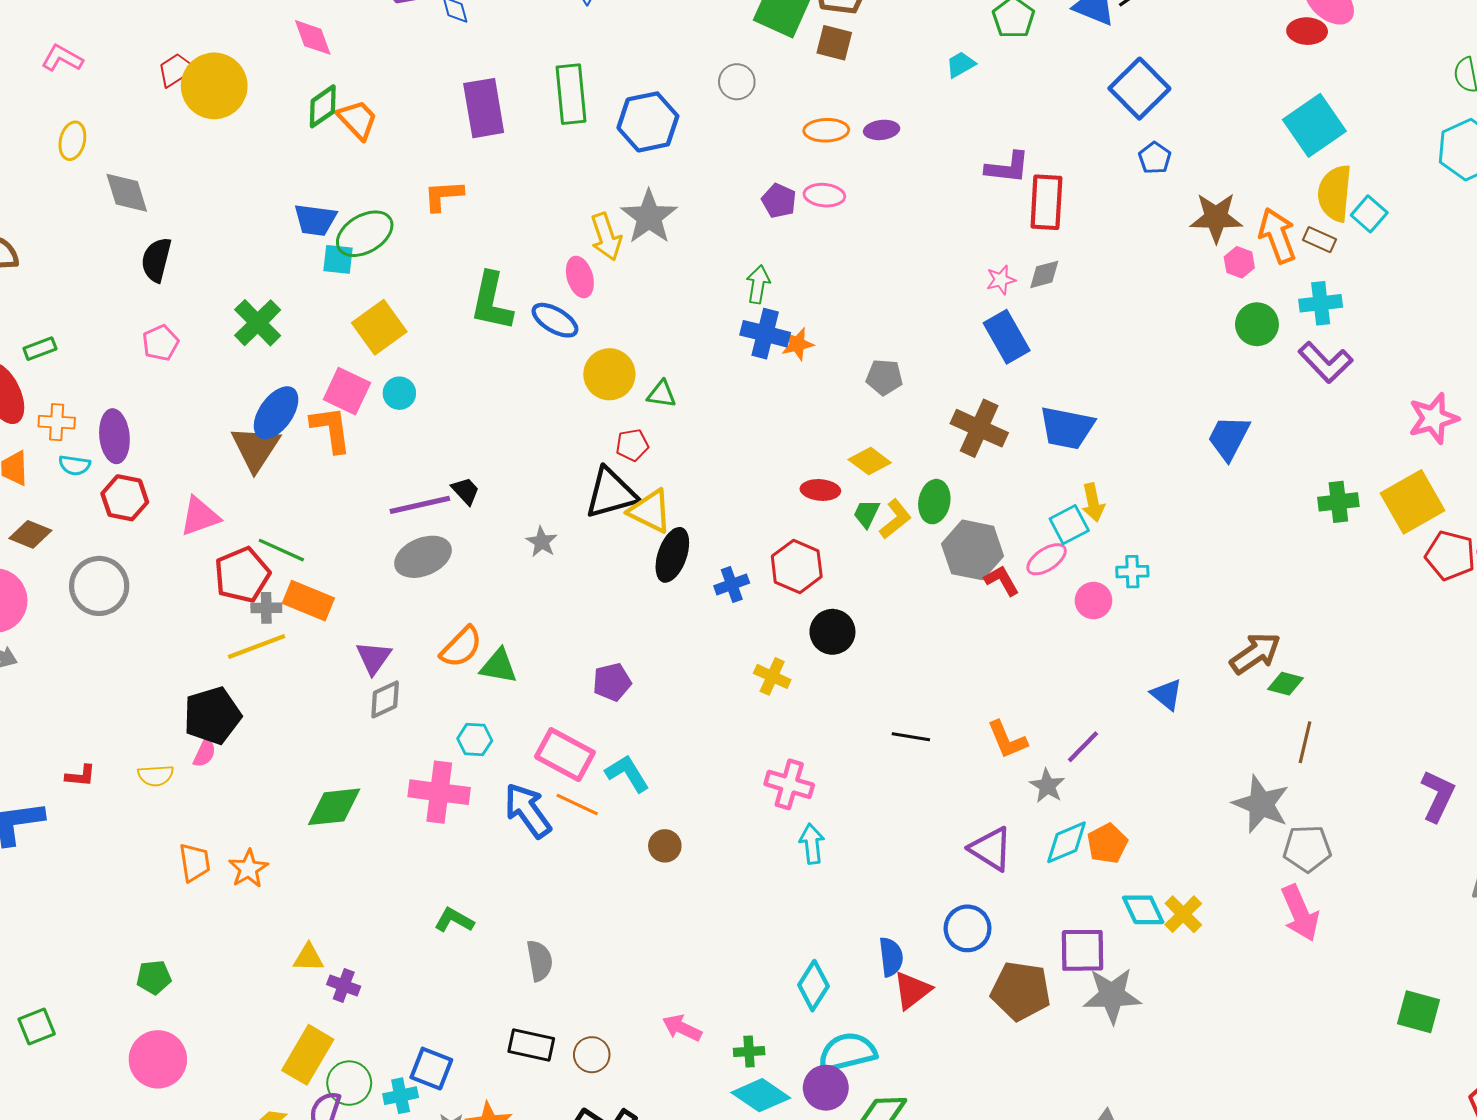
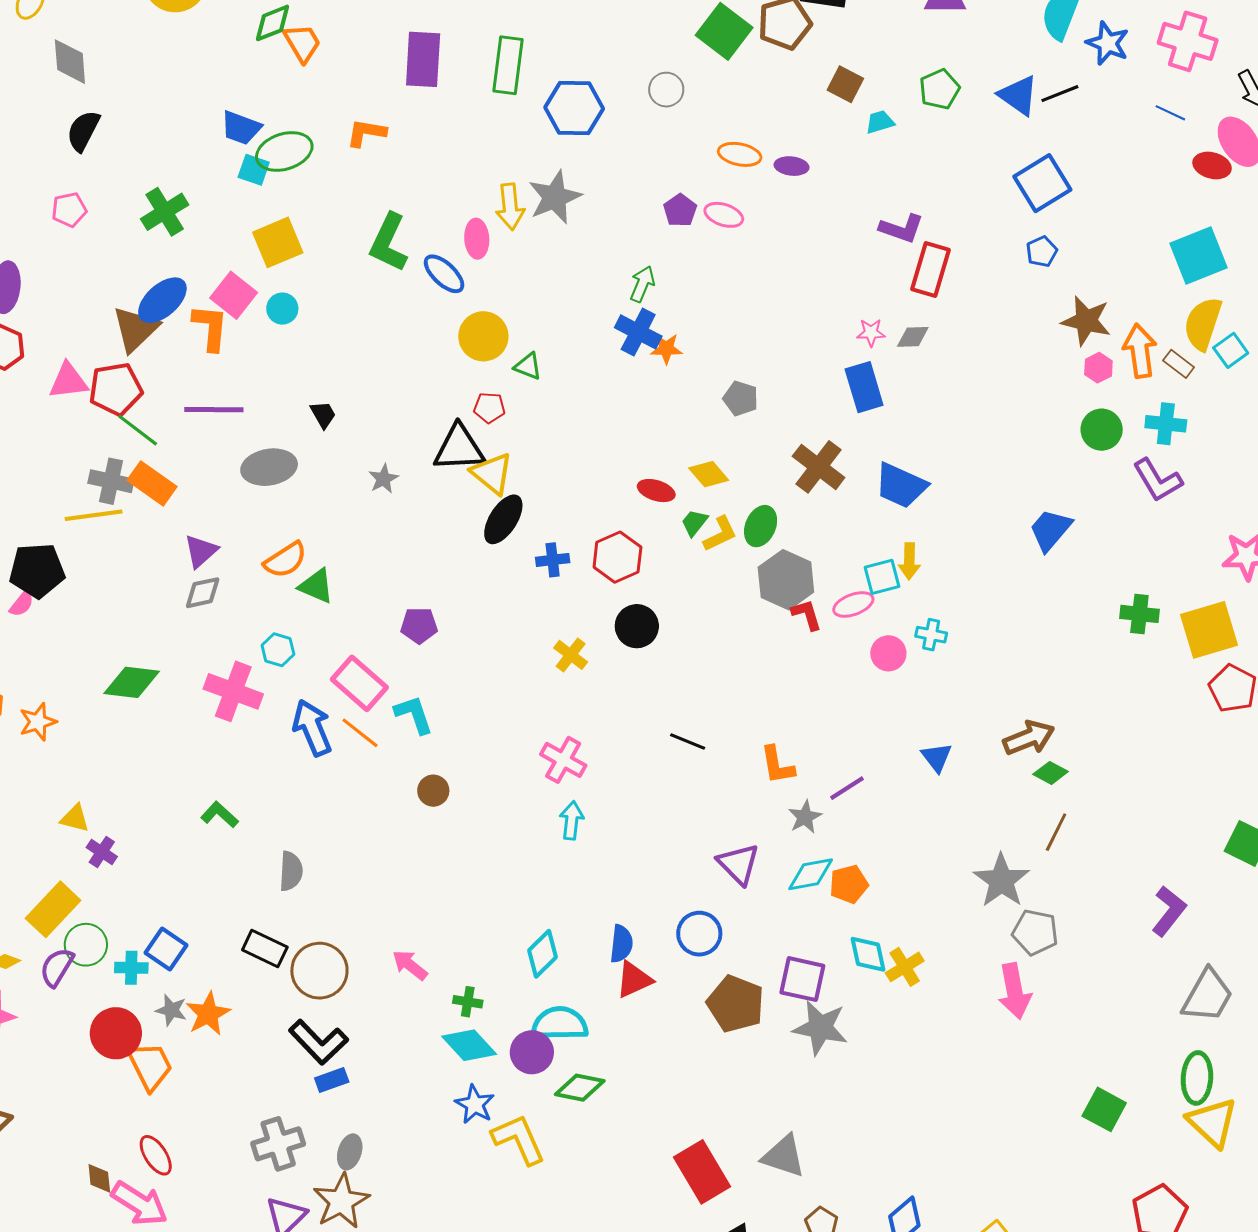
brown square: (834, 43) -> (845, 84), moved
purple line: (420, 505) -> (214, 410), moved
red pentagon: (242, 575) -> (116, 389), moved
gray cross: (266, 608) -> (111, 481), size x1.5
brown circle: (592, 1055) -> (319, 971), size x1.6

